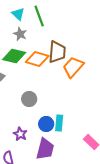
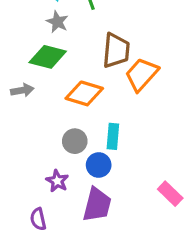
orange diamond: (37, 59) -> (84, 93), moved
gray circle: (29, 99) -> (75, 141), moved
cyan rectangle: (59, 123) -> (113, 136), moved

